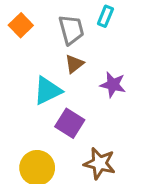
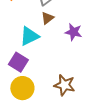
purple square: (70, 123) -> (18, 62), moved

